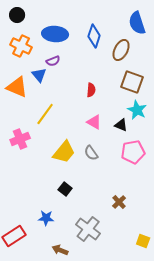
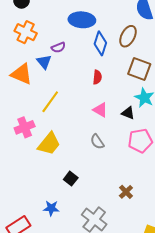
blue ellipse: (55, 34) -> (82, 20), moved
blue diamond: (94, 36) -> (100, 43), moved
yellow trapezoid: (64, 152) -> (49, 144), moved

